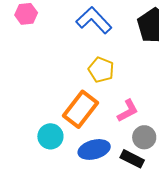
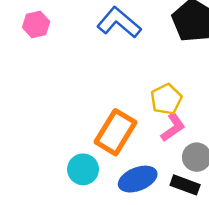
yellow pentagon: (101, 70) -> (166, 99), moved, turned 30

